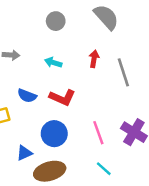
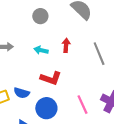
red arrow: (94, 59) -> (66, 45), moved
blue semicircle: (27, 96) -> (22, 93), moved

